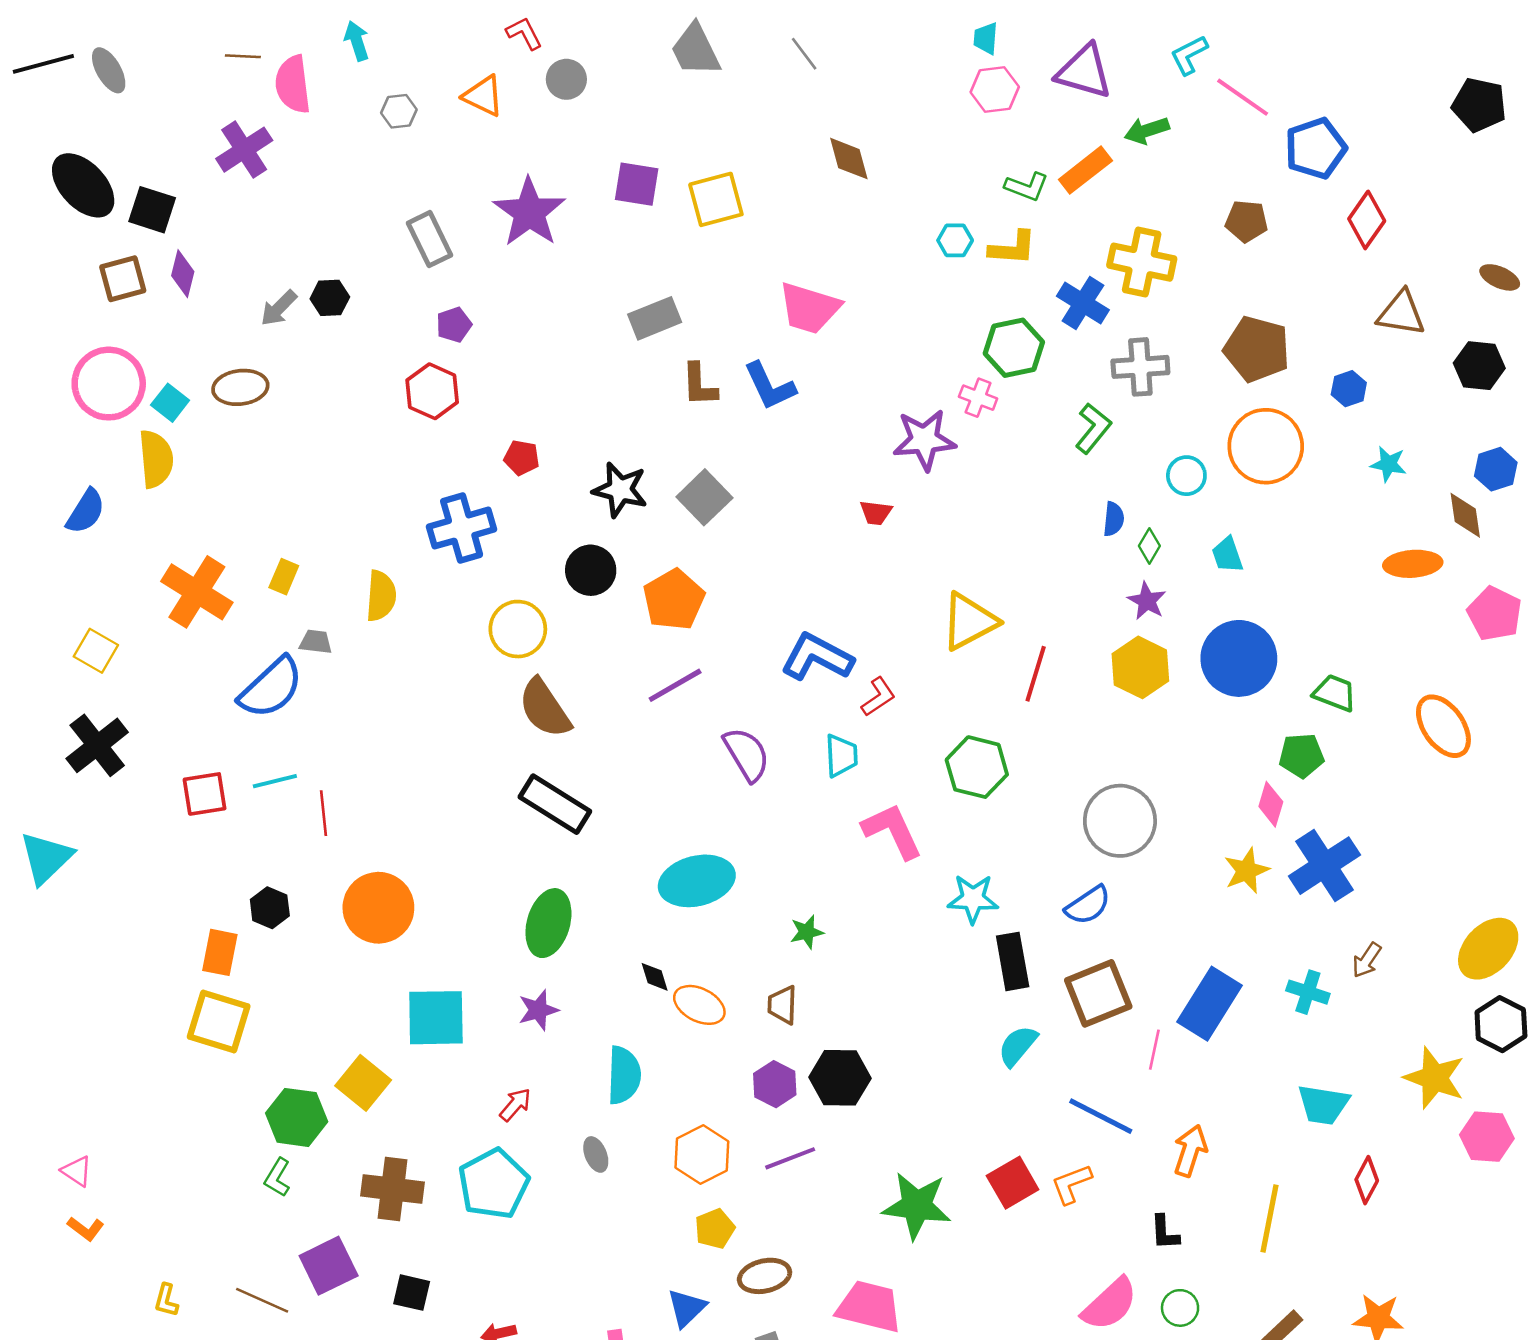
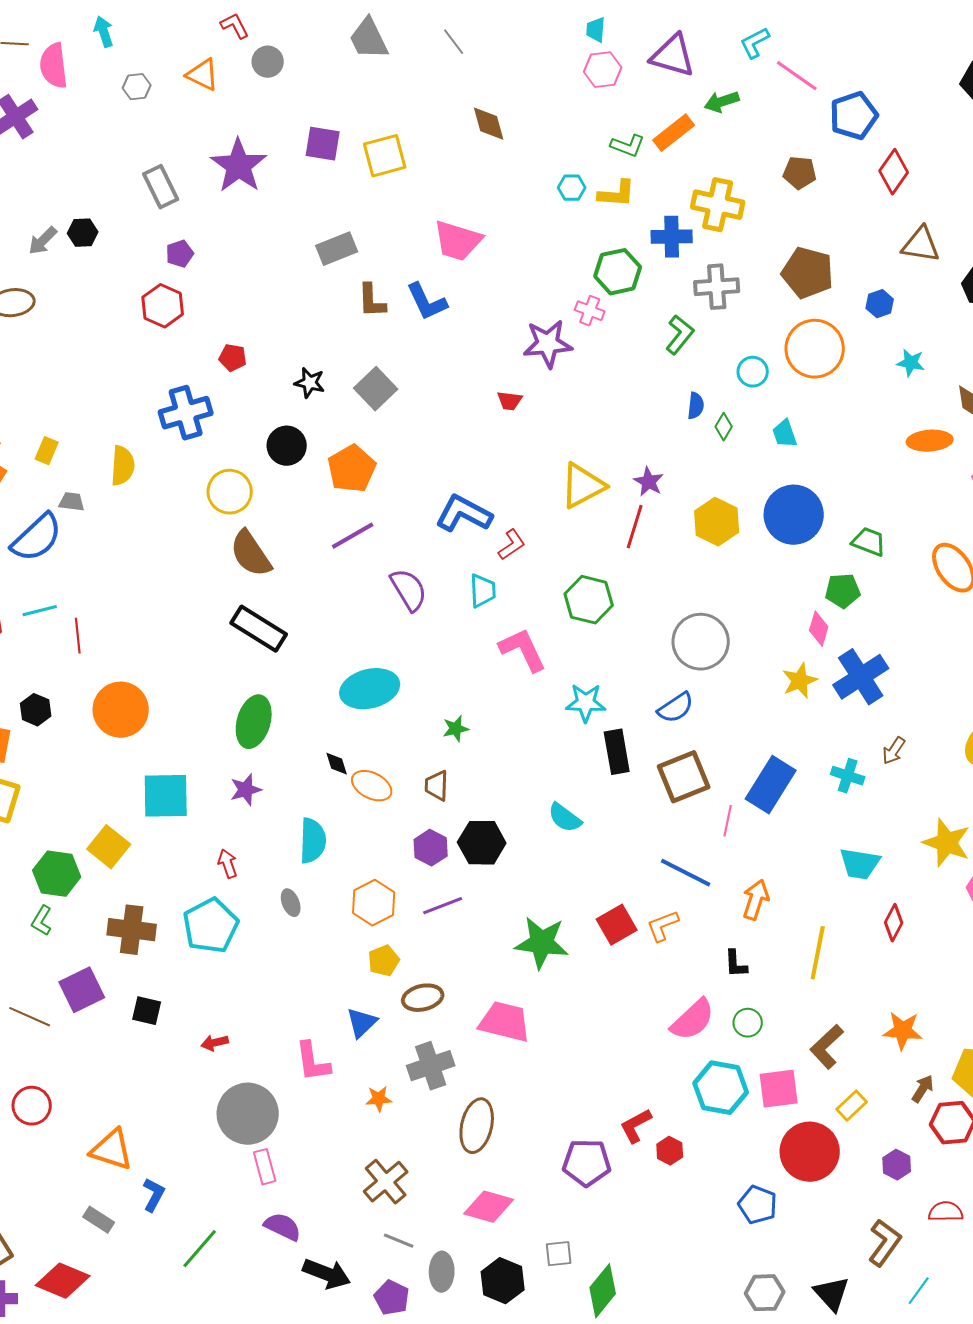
blue cross: (1083, 303) -> (672, 237), turned -33
black star: (620, 490) -> (310, 383), size x0.7
purple star: (1147, 601) -> (649, 482), moved
cyan semicircle: (1018, 1046) -> (565, 818), moved, turned -93
red arrow: (515, 1105) -> (228, 864), turned -60

